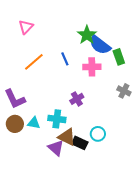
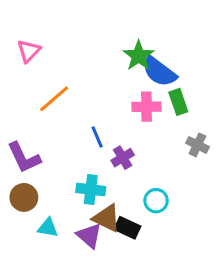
pink triangle: (26, 27) -> (29, 51), moved
green rectangle: (119, 57) -> (178, 102), moved
blue line: (65, 59) -> (97, 137), moved
cyan triangle: (34, 123) -> (48, 228), moved
cyan circle: (98, 134) -> (156, 201), moved

